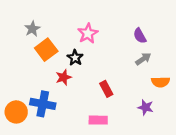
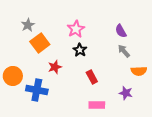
black star: (75, 58) -> (80, 50), moved
gray arrow: (143, 59) -> (124, 51), turned -96
orange circle: (16, 112) -> (13, 76), moved
pink rectangle: (98, 120) -> (97, 105), moved

